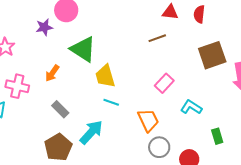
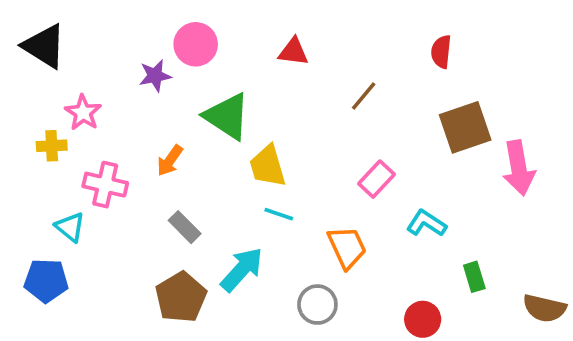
red triangle: (170, 12) -> (293, 52), moved
brown line: (157, 38) -> (364, 96), turned -30
gray circle: (159, 147) -> (317, 305), moved

